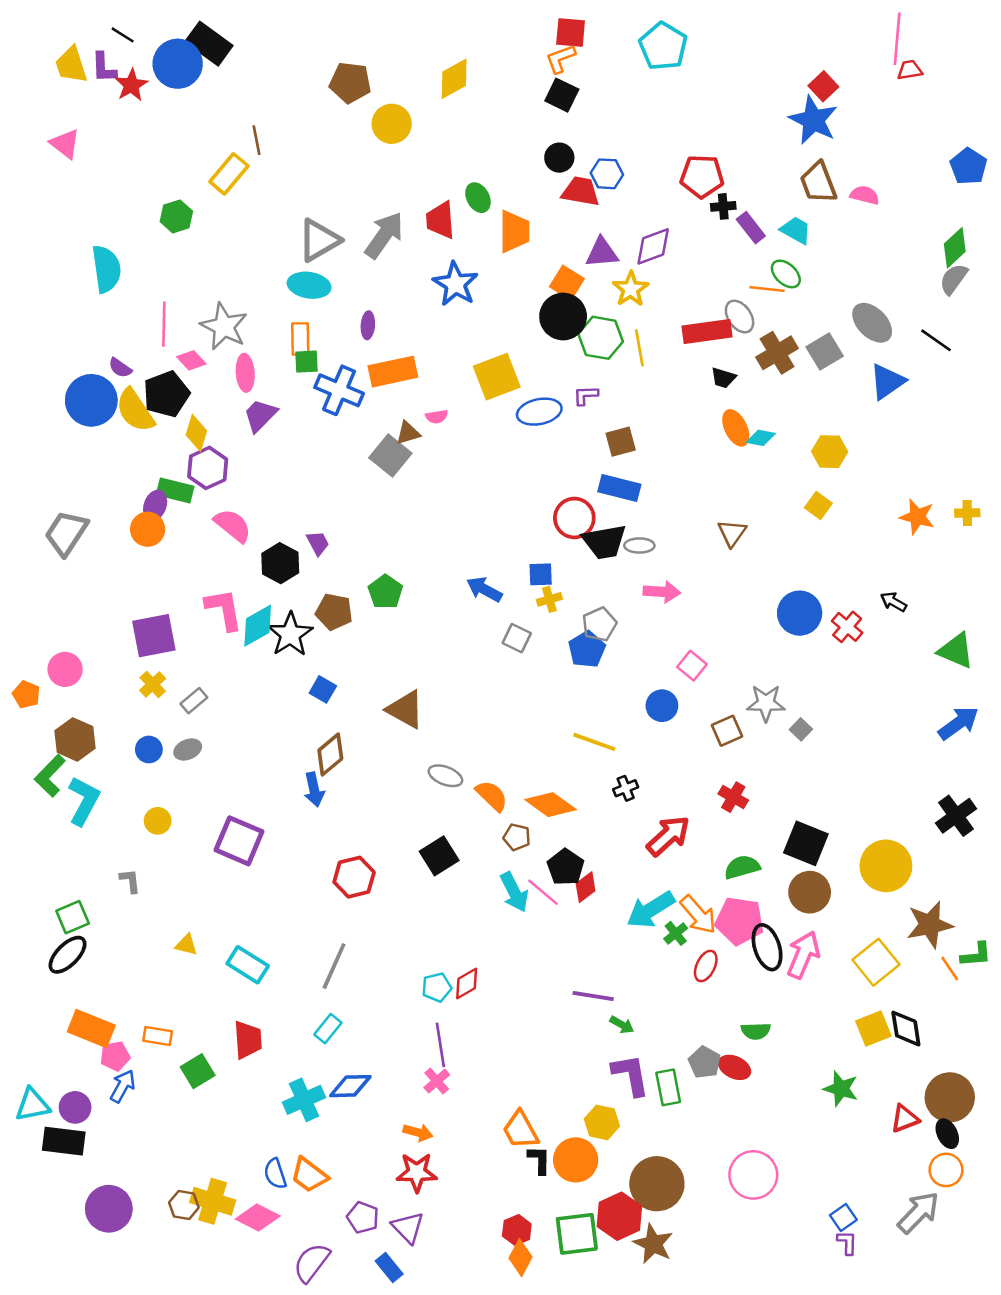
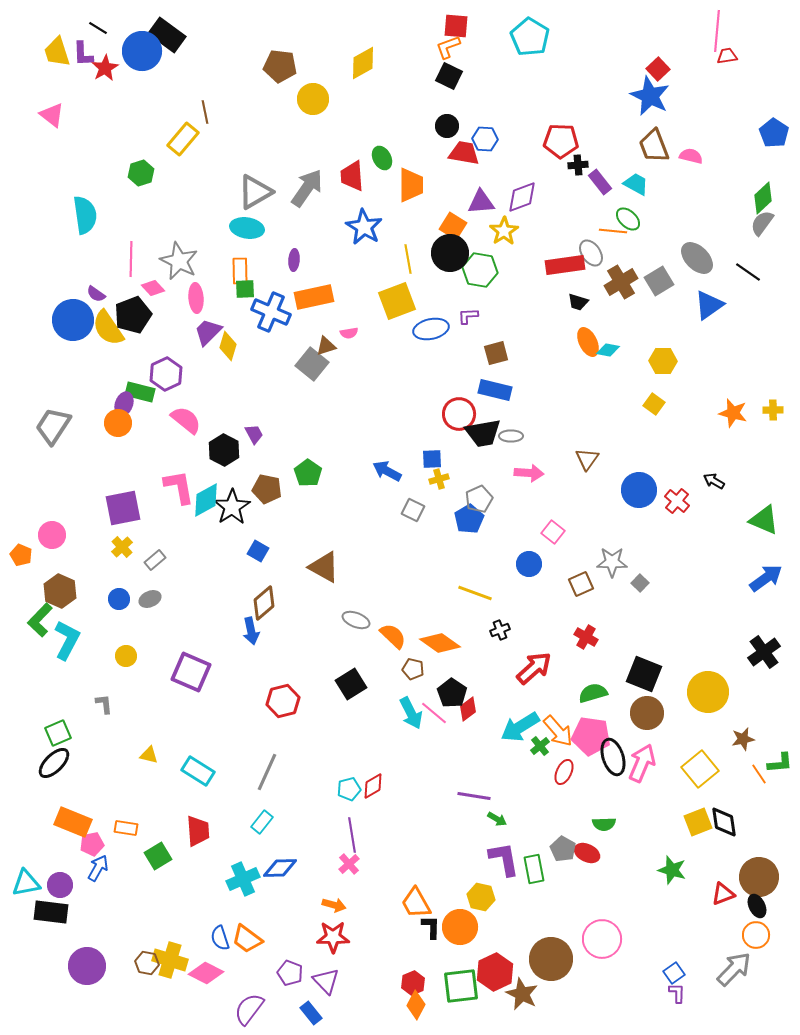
yellow line: (639, 348) -> (408, 259), moved
yellow diamond: (196, 433) -> (228, 346), moved
brown triangle: (732, 533) -> (587, 459), moved
brown star: (930, 925) -> (743, 739), size x0.6
brown circle: (657, 1184) -> (551, 959), moved

